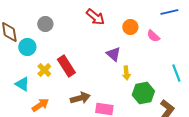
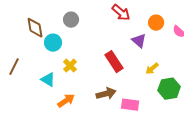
purple triangle: (113, 54) -> (139, 41), moved
red rectangle: (66, 66) -> (114, 62), moved
yellow arrow: (126, 73) -> (152, 69), turned 56

